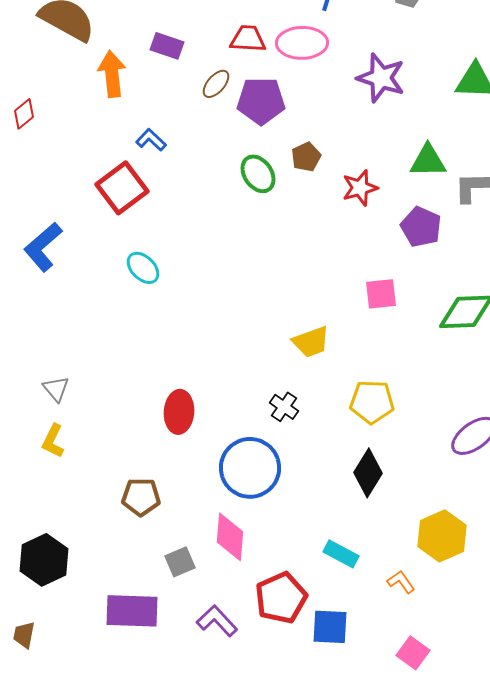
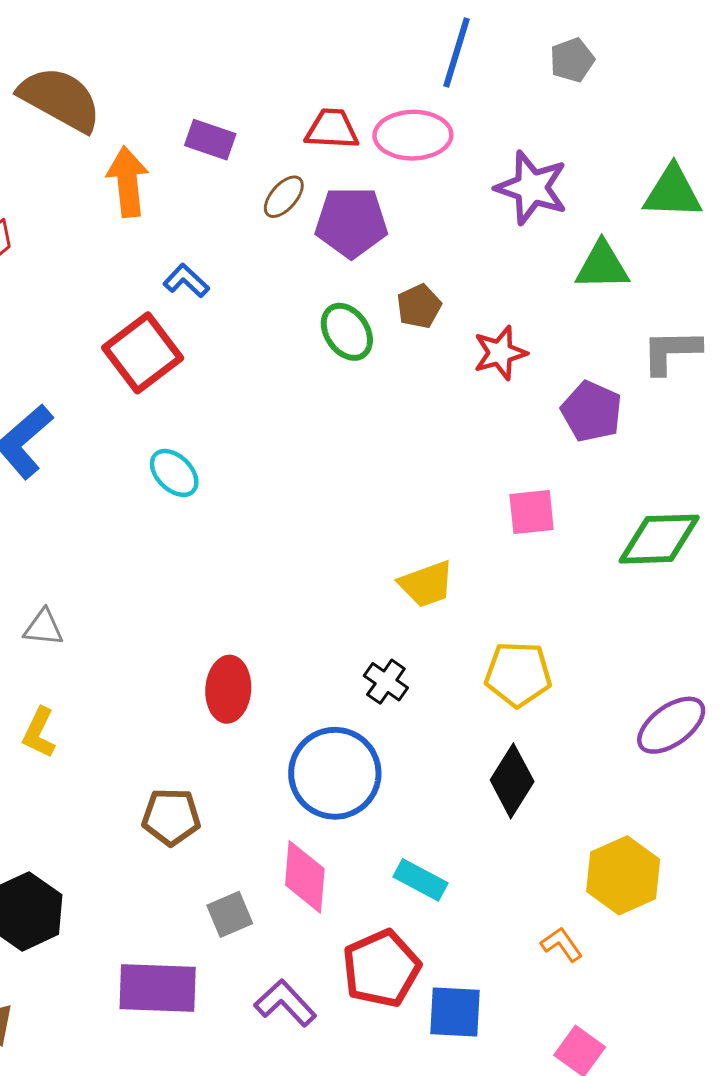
green triangle: (428, 161) -> (602, 266), moved
gray triangle: (56, 389) -> (44, 628), moved, turned -44
cyan rectangle: (341, 554) -> (420, 880), moved

